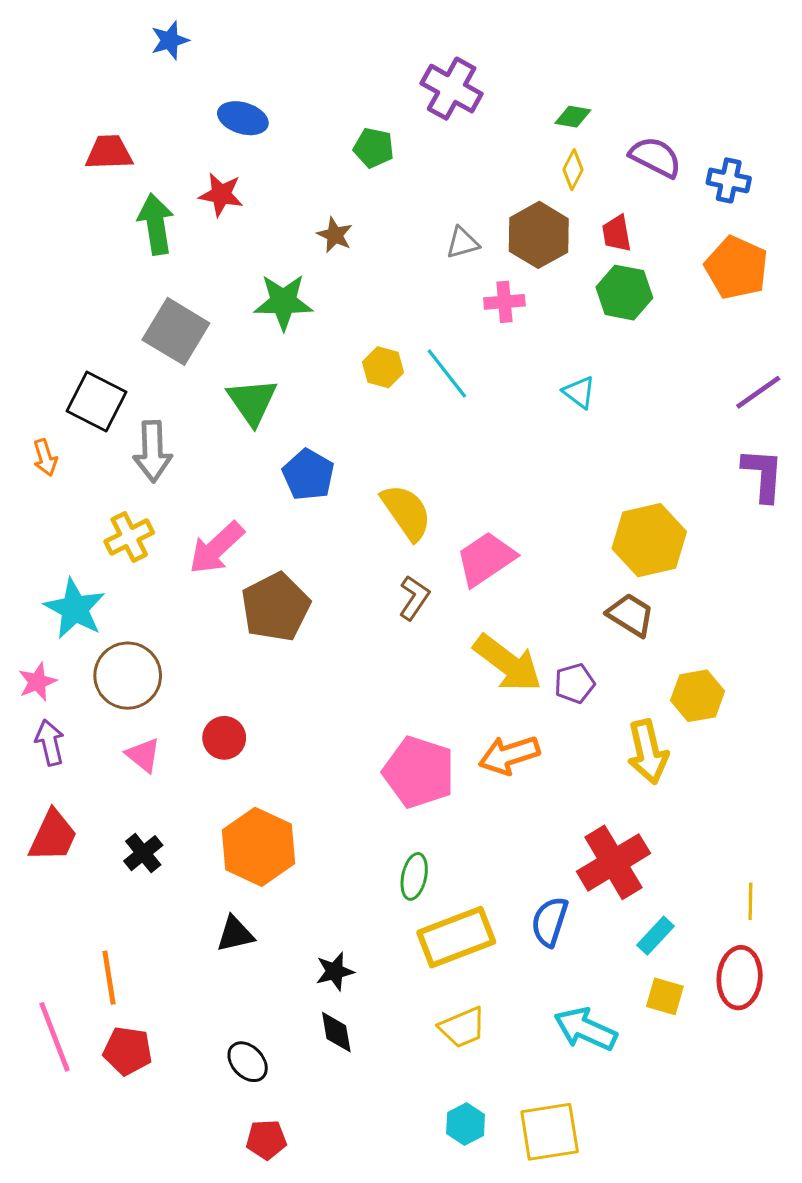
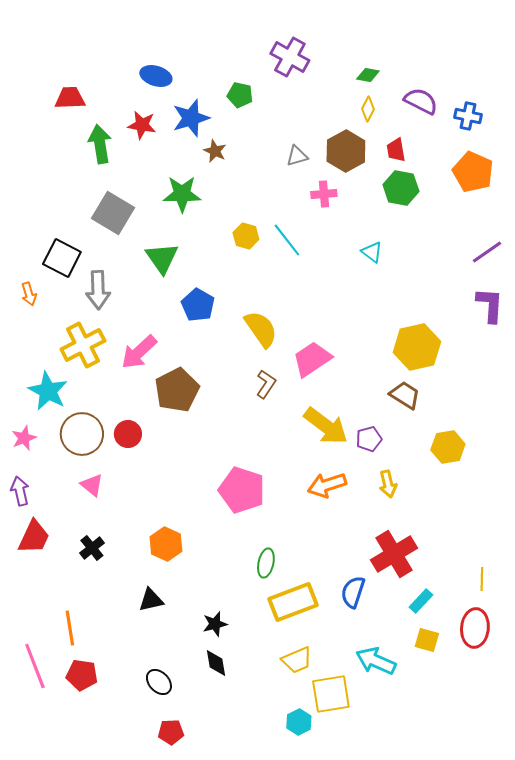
blue star: (170, 40) -> (191, 118), moved, size x1.5
yellow cross: (129, 537) -> (83, 345), size x1.4
red circle: (224, 738) -> (128, 434), moved
purple arrow: (50, 743) -> (20, 491), moved
yellow arrow: (648, 752) -> (388, 484), moved, size x0.7
pink pentagon: (419, 772) -> (242, 490), moved
orange hexagon: (258, 847) -> (166, 544), size x0.7
yellow square: (550, 1132) -> (331, 694), moved

